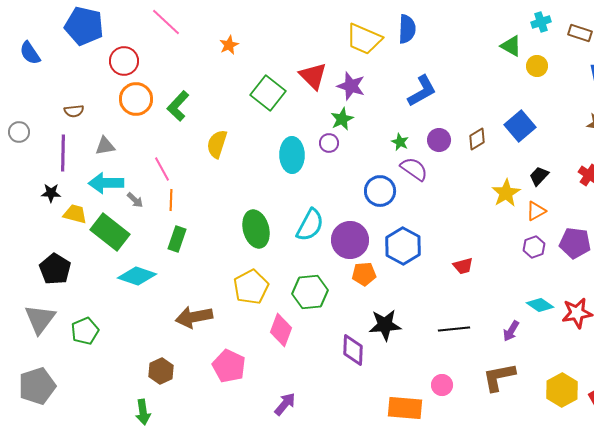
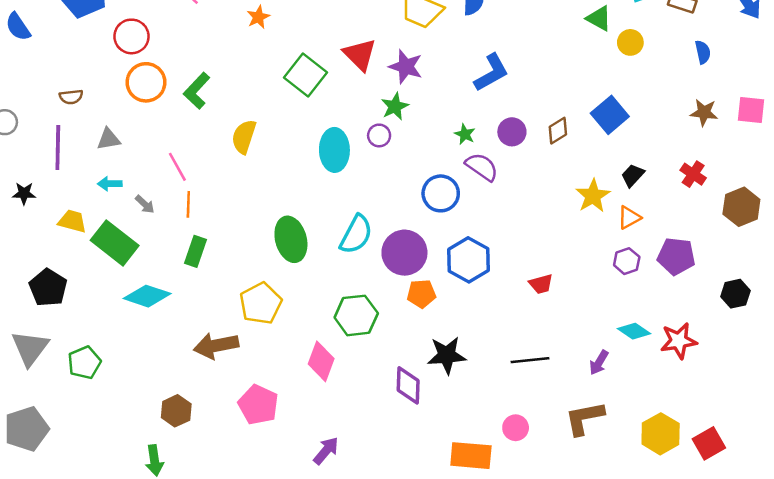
cyan arrow: (106, 183) -> (110, 184), size x0.6
black star: (51, 193) -> (24, 193), moved
yellow pentagon: (251, 287) -> (261, 303), moved

